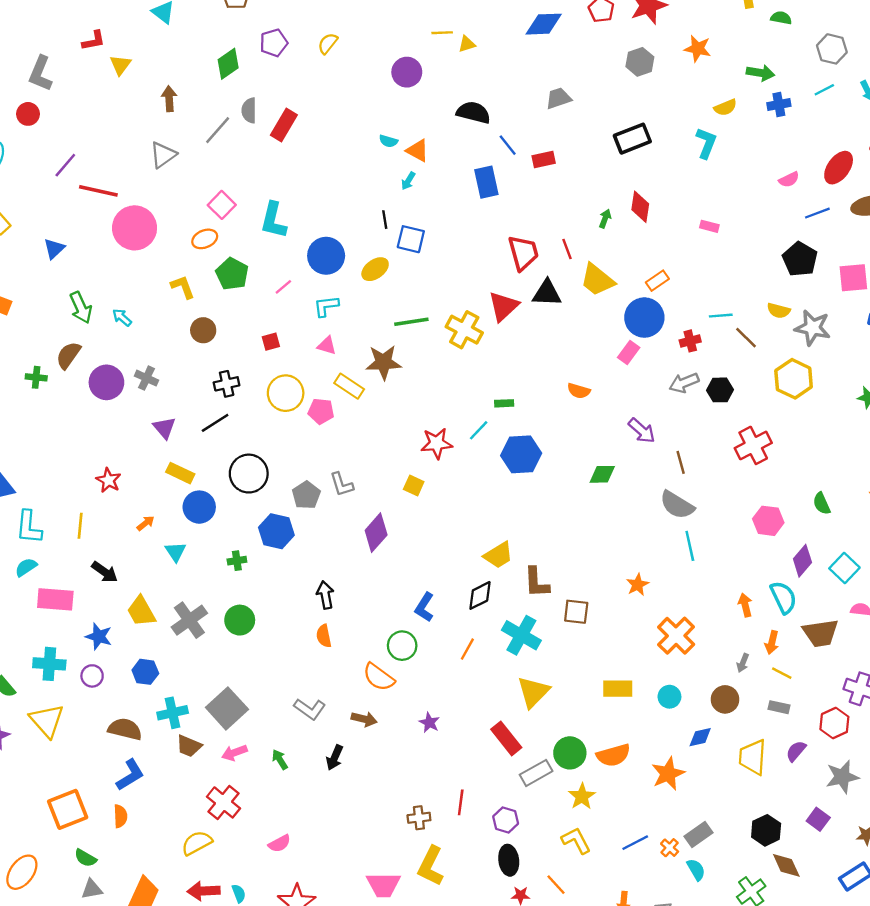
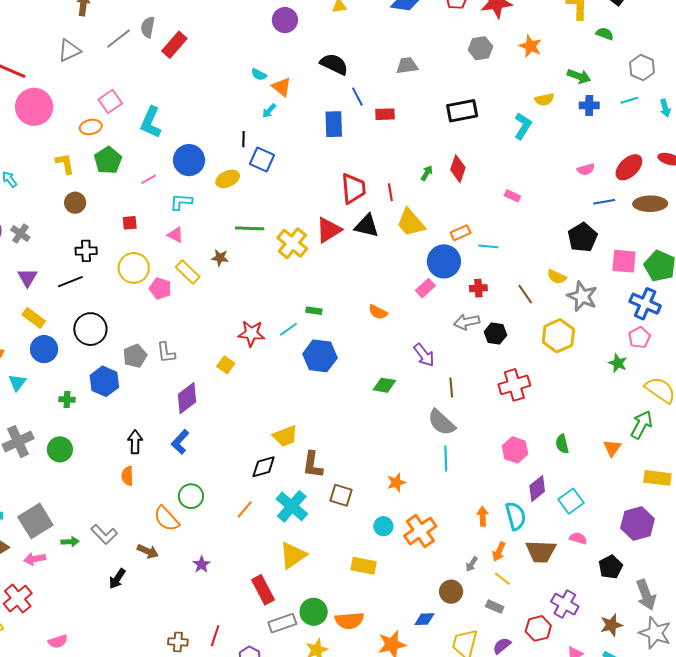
cyan line: (721, 316) -> (488, 246), moved
brown star: (383, 362) -> (220, 258), size x0.6
blue L-shape: (424, 607) -> (180, 442), moved
cyan circle: (669, 697) -> (383, 526), moved
green arrow: (280, 760) -> (70, 542), moved, turned 108

